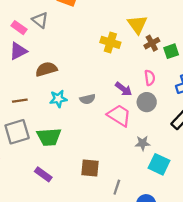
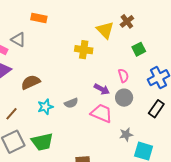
brown cross: (152, 43) -> (127, 21), moved
brown line: (20, 101) -> (11, 114), turned -32

